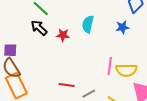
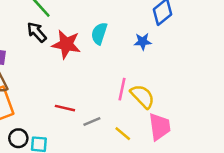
red star: (63, 35) -> (66, 44), size x1.6
yellow semicircle: (126, 70) -> (142, 96), turned -140

